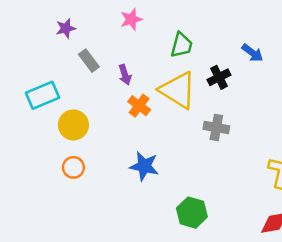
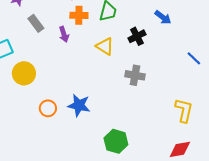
yellow triangle: (178, 90) -> (105, 46), size x0.6
orange cross: (139, 106) -> (79, 15), moved, turned -36
orange circle: (73, 167) -> (48, 108), moved

